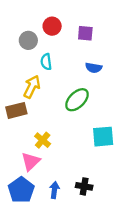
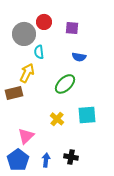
gray circle: (28, 40) -> (24, 34), size x1.5
yellow cross: (43, 140) -> (57, 119), moved

